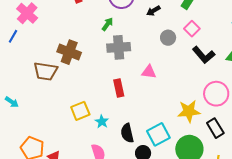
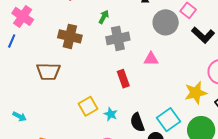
gray circle: (168, 38) -> (166, 22), size x1.6
brown cross: (69, 52) -> (70, 36), moved
cyan arrow: (12, 102) -> (19, 116), moved

